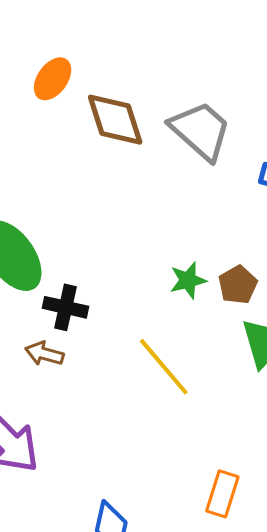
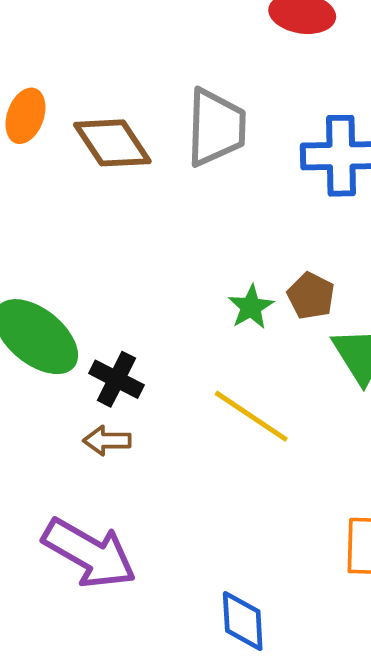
gray trapezoid: (200, 131) -> (216, 127), turned 66
black cross: (66, 307) -> (116, 379), turned 30

